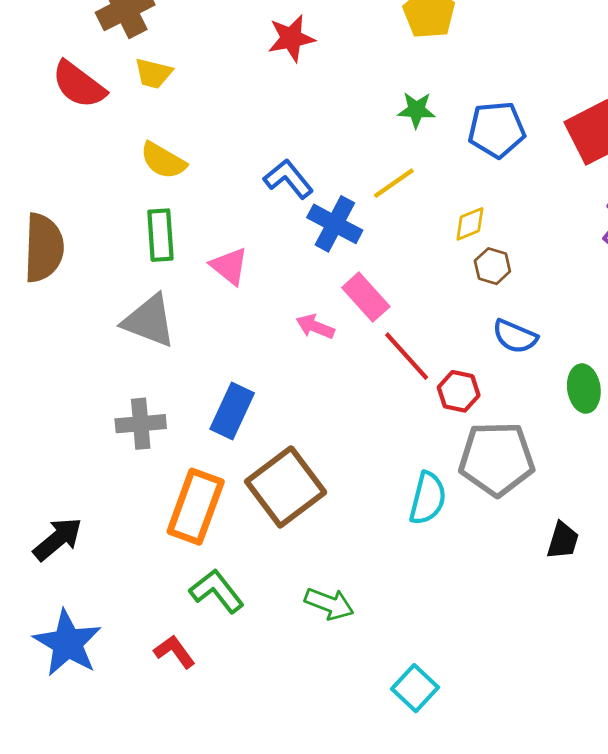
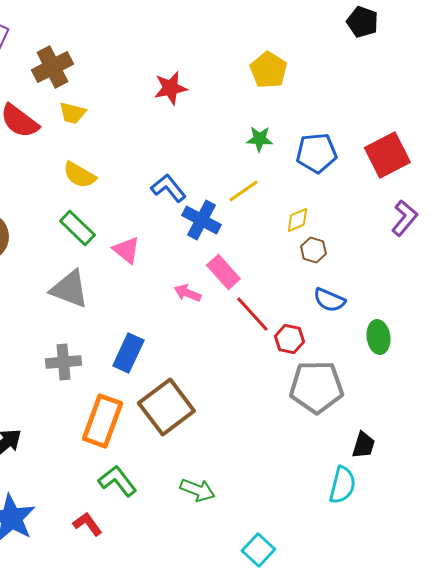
green rectangle: (160, 235) -> (77, 228), turned -42
cyan semicircle: (428, 498) -> (342, 485), moved

